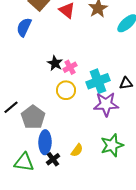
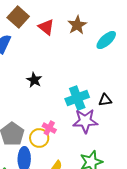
pink cross: (70, 67) -> (49, 128), moved, turned -32
yellow circle: (66, 90) -> (39, 138), moved

